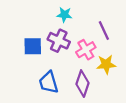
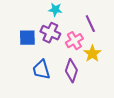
yellow star: (106, 64) -> (92, 54), turned -30

